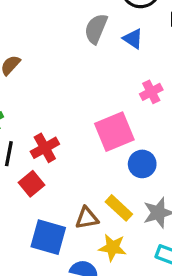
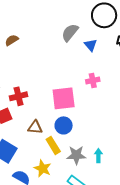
blue circle: (142, 164) -> (64, 125), moved
brown triangle: (87, 218) -> (35, 127), moved

